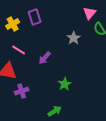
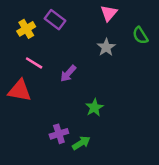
pink triangle: (90, 13) -> (109, 13), moved
purple rectangle: (35, 17) -> (55, 20), turned -35
purple cross: (22, 91) -> (59, 134), moved

